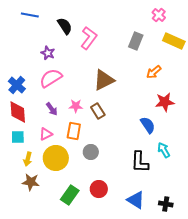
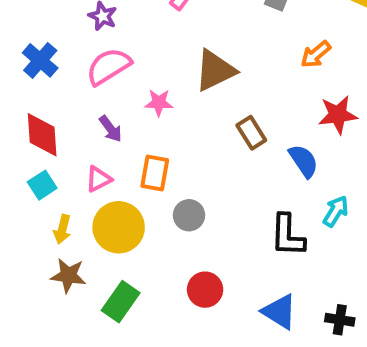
blue cross: (17, 85) -> (40, 60), moved
pink star: (76, 106) -> (159, 103), moved
brown rectangle: (98, 111) -> (251, 133), moved
cyan square: (18, 137) -> (42, 185), turned -32
cyan arrow: (164, 150) -> (336, 211), turned 63
green rectangle: (70, 195) -> (121, 302), moved

